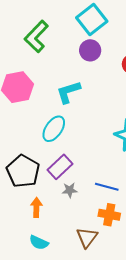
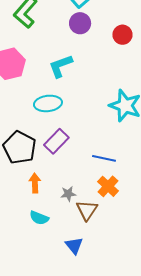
cyan ellipse: (54, 129) -> (48, 103), turned 52
gray star: (70, 190) -> (68, 194), moved
orange cross: (109, 215) -> (108, 186), turned 35

